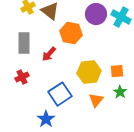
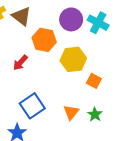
orange square: (117, 71) -> (94, 81), turned 32
yellow hexagon: (89, 72) -> (73, 59), moved
green star: (120, 92) -> (95, 114), moved

